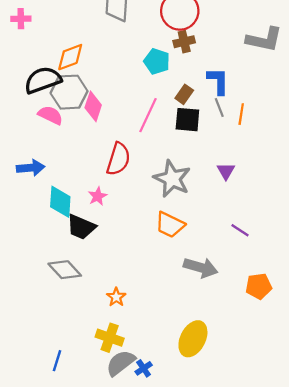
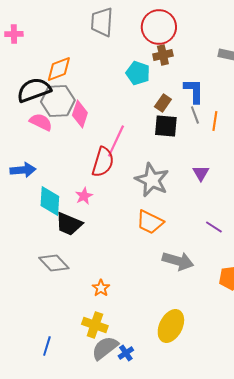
pink line: (148, 115) -> (116, 141), moved

